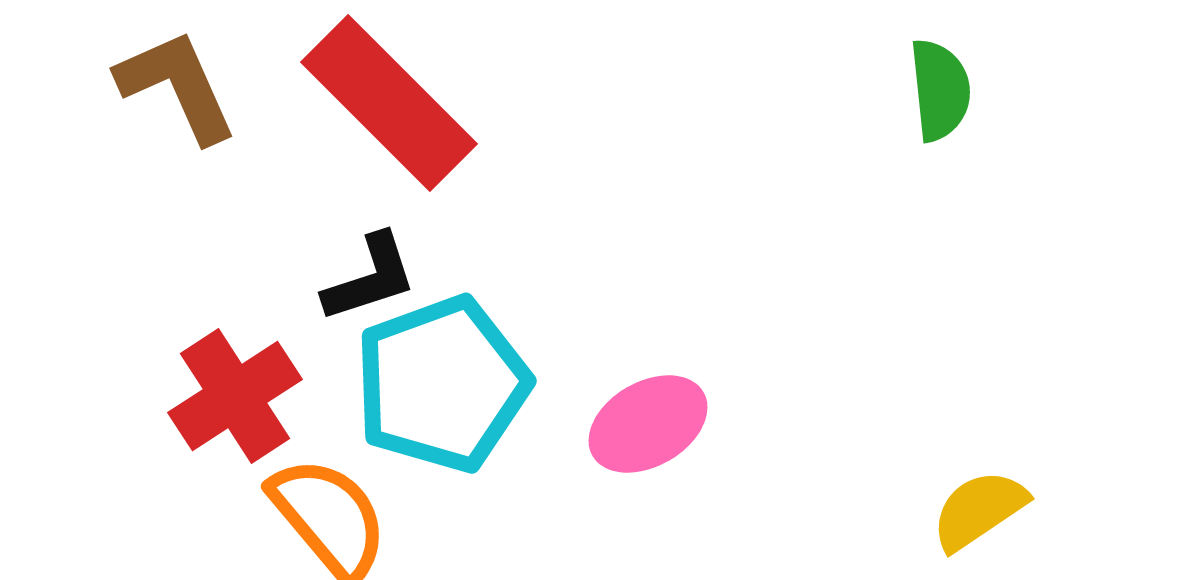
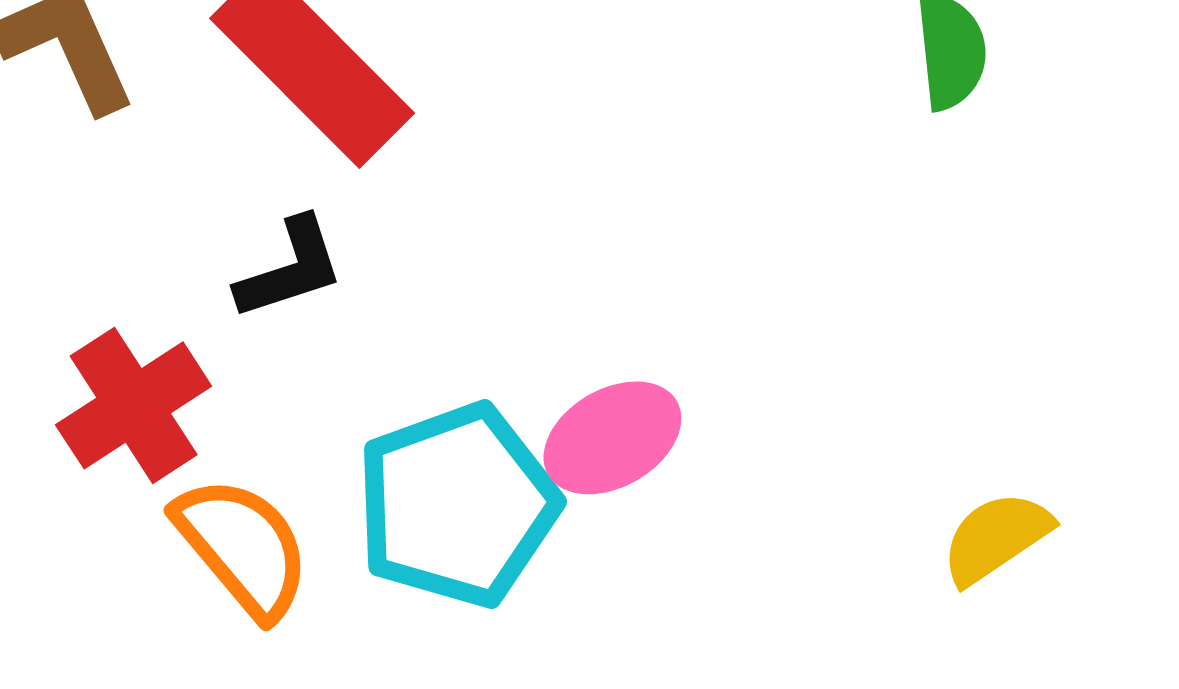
cyan pentagon: (442, 384) -> (457, 505), moved

